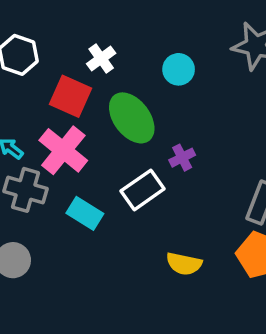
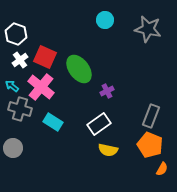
white cross: (101, 59) -> (20, 60), moved
cyan circle: (179, 69) -> (105, 20), moved
white rectangle: (143, 190) -> (99, 124), moved

